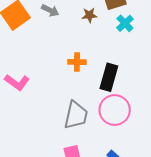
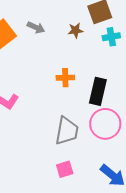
cyan cross: (125, 23) -> (111, 37), turned 36

